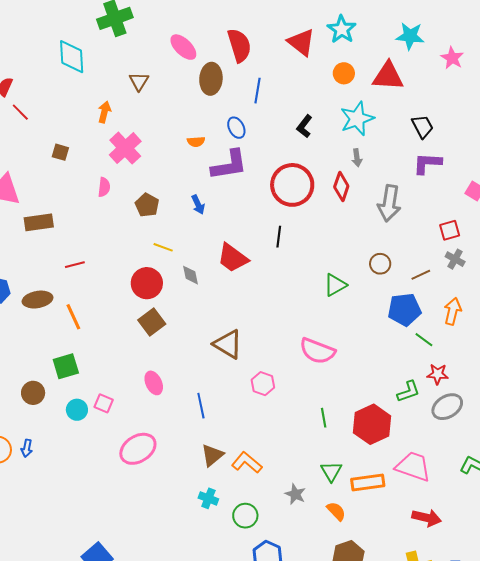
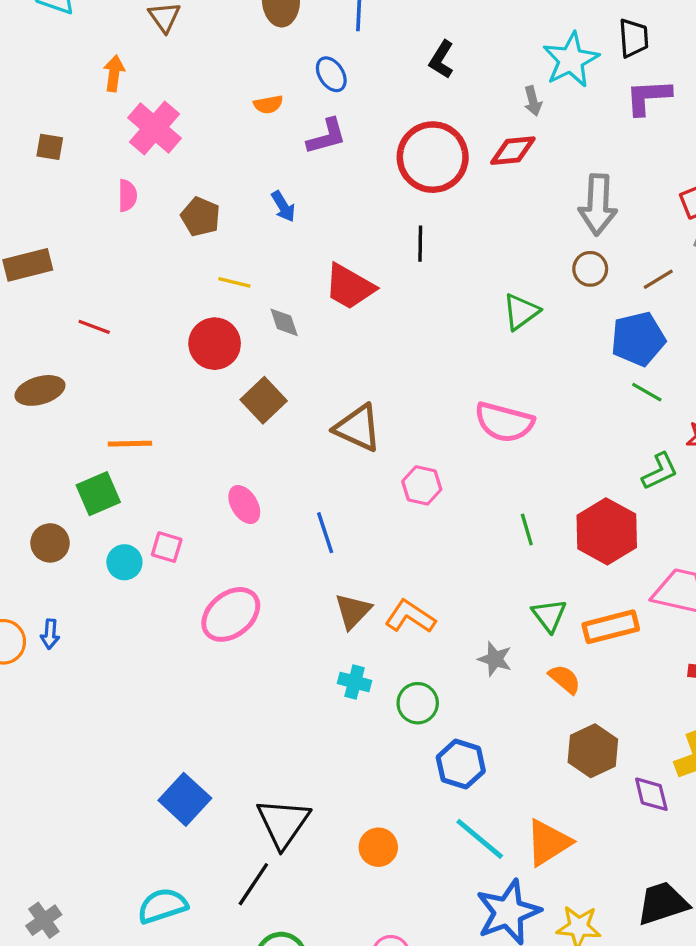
cyan star: (357, 119) -> (571, 60), moved
black trapezoid: (423, 127) -> (634, 38), turned 30
purple L-shape: (229, 165) -> (327, 136), size x0.7
red diamond: (341, 187) -> (513, 151), turned 72
gray arrow: (389, 203) -> (598, 205), moved
red line: (75, 265) -> (94, 327), turned 42
orange line: (73, 317) -> (130, 444), moved, turned -60
brown square: (152, 322) -> (264, 400), moved
green line: (424, 340) -> (647, 392), moved

